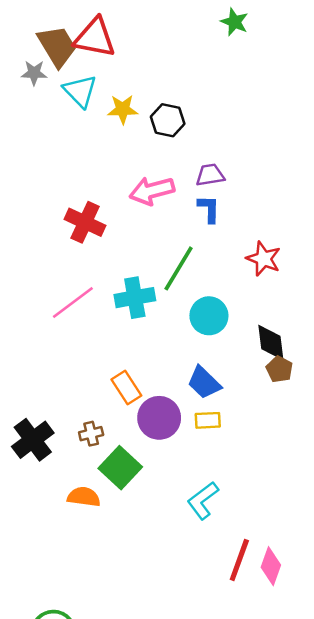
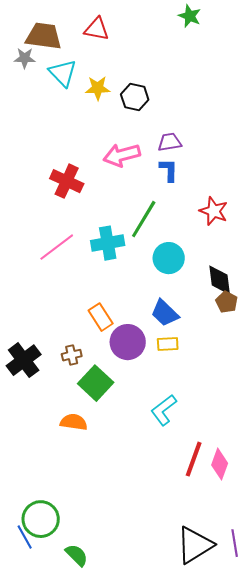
red triangle: (95, 38) -> (97, 29), moved, size x0.7
brown trapezoid: (57, 46) -> (44, 36), turned -51
orange semicircle: (84, 497) -> (74, 422), moved

